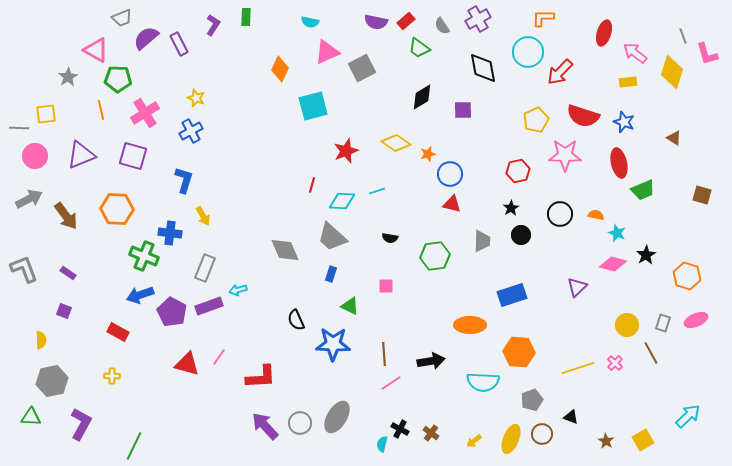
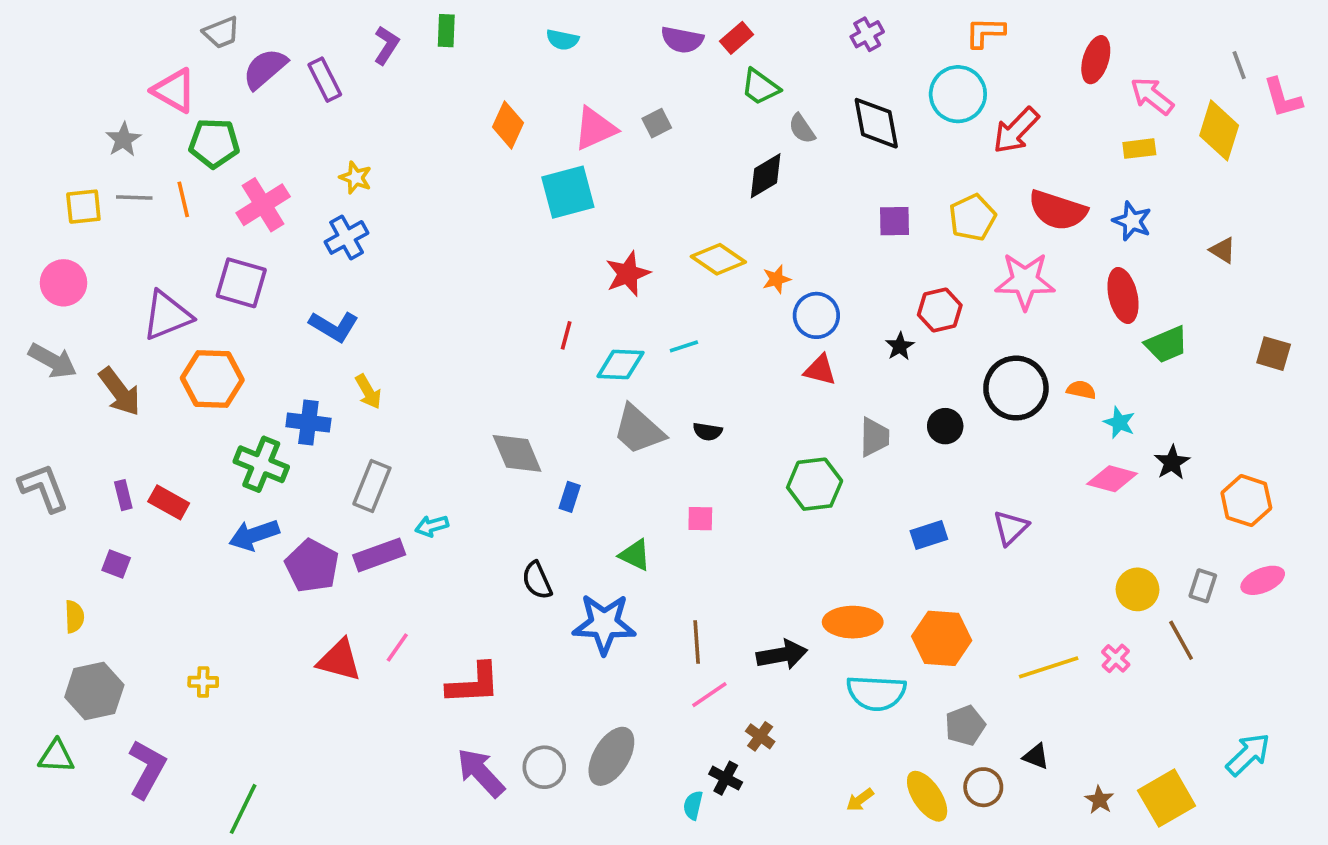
purple cross: (478, 19) -> (867, 34), size x0.7
gray semicircle: (442, 26) -> (802, 129), moved
pink triangle: (327, 52) -> (595, 129), moved
gray square: (362, 68) -> (657, 123), size x0.6
purple square: (463, 110) -> (894, 221), moved
gray line: (19, 128) -> (134, 198), moved
purple triangle: (81, 155) -> (167, 315), moved
blue L-shape: (184, 180) -> (334, 326), turned 104
gray arrow: (29, 199) -> (53, 361), turned 56
black star: (511, 208) -> (900, 346), moved
black circle: (560, 214) -> (1016, 388), size x1.4
gray trapezoid: (332, 237) -> (639, 430), moved
green hexagon: (435, 256) -> (815, 484), moved
purple rectangle: (68, 273) -> (123, 495), turned 42
blue rectangle: (331, 274) -> (570, 497), moved
purple triangle: (577, 287) -> (1011, 528), moved
blue rectangle: (512, 295) -> (929, 535), size x0.7
orange ellipse: (470, 325) -> (853, 622), moved
red rectangle: (118, 332) -> (169, 502), moved
brown cross: (431, 433) -> (760, 736), moved
yellow ellipse: (511, 439) -> (927, 796), turned -56
yellow square: (643, 440) -> (1167, 798), size x1.4

